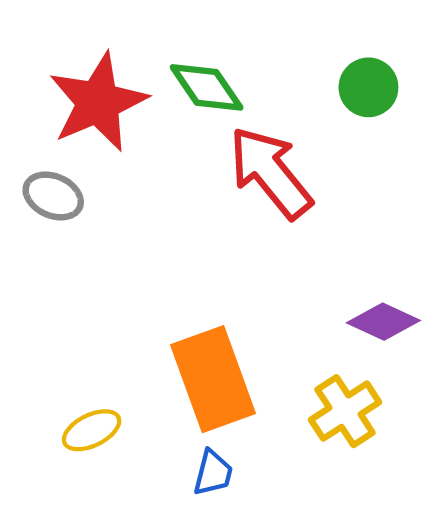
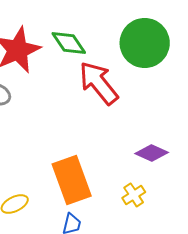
green circle: (368, 87) -> (145, 43), size x1.8
yellow cross: (345, 411) -> (134, 195), size x0.7

